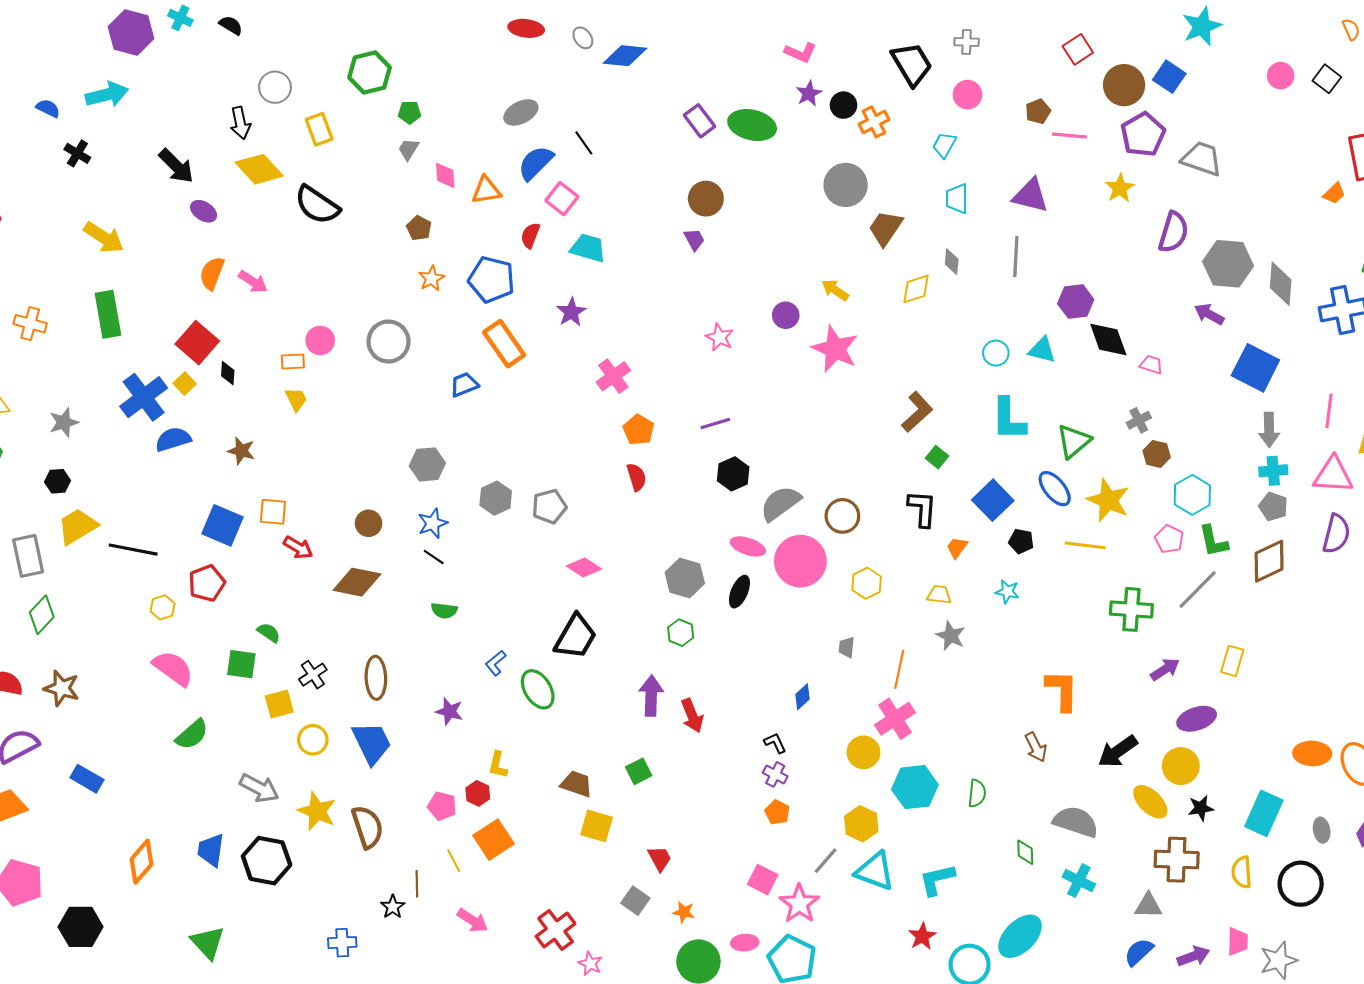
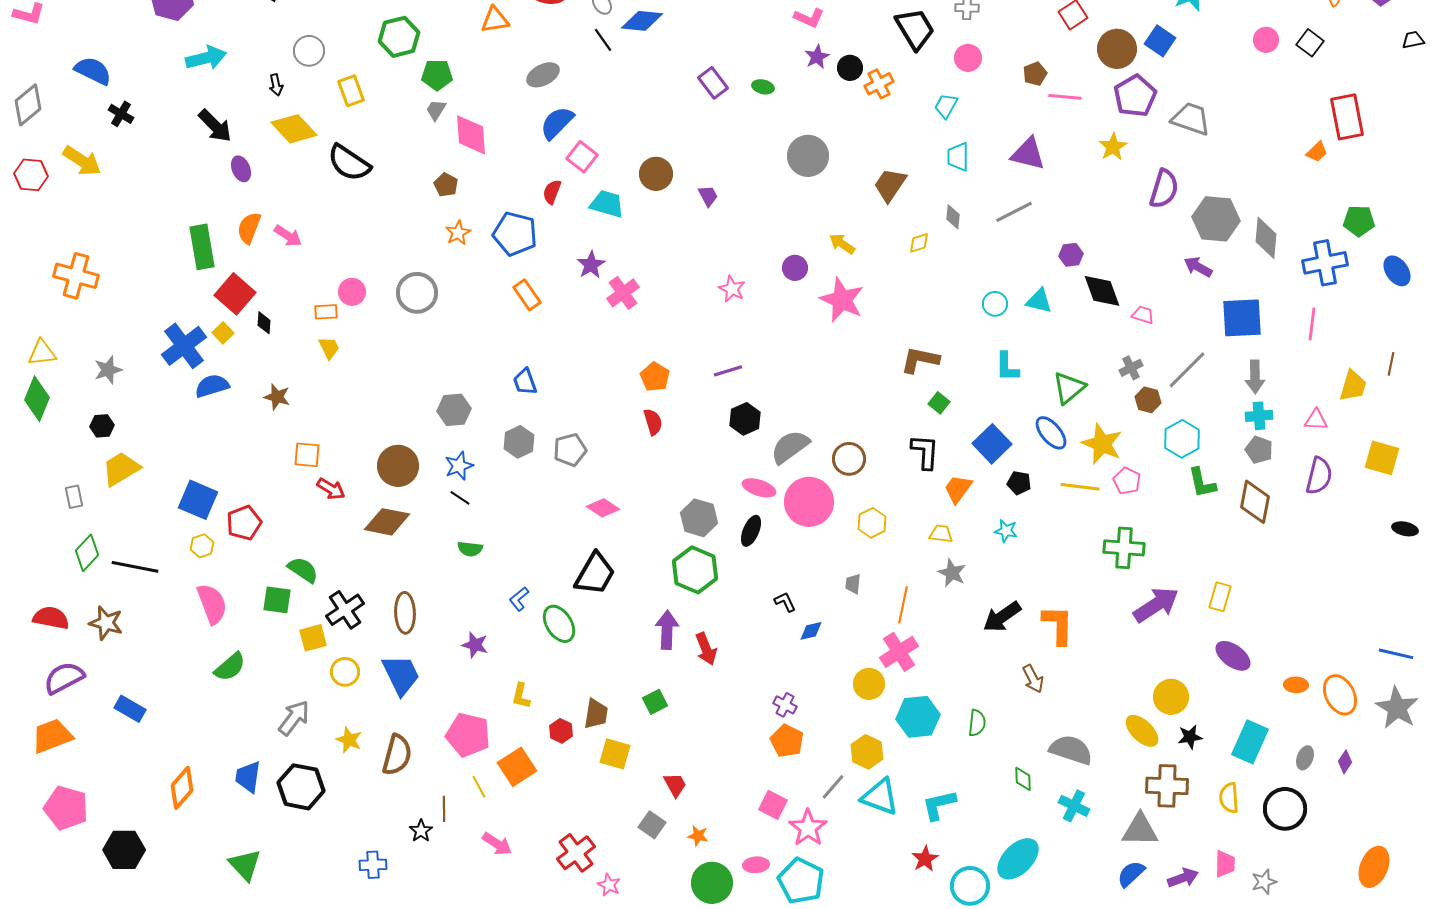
cyan arrow: (107, 95) -> (206, 58), moved
blue semicircle: (48, 108) -> (93, 71), size x1.6
green pentagon: (410, 112) -> (437, 75), size x1.4
black arrow: (240, 123) -> (276, 85), size x0.7
green ellipse: (752, 125) -> (763, 87), size x0.5
black line: (584, 143) -> (603, 40), moved
pink diamond: (445, 175) -> (471, 135), size x1.6
gray circle: (846, 185) -> (808, 156), moved
orange triangle: (486, 190) -> (495, 20), moved
brown circle: (706, 199) -> (656, 174), moved
purple ellipse: (204, 211) -> (241, 169), turned 35
yellow arrow: (104, 237) -> (82, 161), moved
gray line: (1016, 256) -> (1014, 212), turned 60
yellow diamond: (916, 289) -> (919, 243), size x0.7
purple hexagon: (1076, 302) -> (1071, 255), size x0.7
green rectangle: (108, 314) -> (202, 247), moved
orange cross: (30, 324) -> (76, 276), size x1.4
orange rectangle: (504, 344) -> (527, 295), size x0.7
blue square: (1255, 368) -> (1242, 318), turned -30
pink cross: (613, 376) -> (623, 293), moved
blue trapezoid: (464, 385) -> (525, 382), moved, turned -88
pink line: (1329, 411) -> (1312, 324), moved
brown L-shape: (917, 412) -> (920, 360), turned -126
cyan L-shape: (1008, 419) -> (1007, 367), size x0.7
pink triangle: (1333, 475) -> (1316, 420), size x0.6
brown circle: (369, 523) -> (398, 466), size x1.6
blue square: (222, 525) -> (198, 500), moved
pink pentagon: (1169, 539) -> (1127, 481), moved
orange trapezoid: (957, 547) -> (958, 489), size x1.4
black line: (133, 550) -> (135, 567), moved
gray rectangle: (28, 556) -> (74, 497), size x0.6
brown diamond: (1269, 561) -> (1255, 502), turned -54
gray line: (1198, 590) -> (1187, 370), moved
green semicircle: (269, 633) -> (303, 570), size x1.4
green hexagon: (681, 633) -> (695, 570), size x1.8
pink semicircle: (173, 668) -> (212, 604), turned 33
purple arrow: (1165, 669) -> (1156, 605), size x1.6
black cross: (313, 675) -> (345, 610), size x1.4
blue diamond: (803, 697) -> (811, 631), turned 30
purple ellipse: (1197, 719) -> (1233, 656), moved, turned 54
black L-shape: (775, 743) -> (785, 602), moved
black arrow: (1118, 751) -> (1002, 617), moved
orange ellipse: (1312, 753) -> (1296, 685), size x0.7
brown trapezoid: (577, 784) -> (596, 714), turned 80
gray arrow: (259, 788) -> (294, 718), turned -81
red hexagon: (478, 793) -> (561, 731), moved
pink pentagon: (442, 806) -> (468, 735), size x1.6
yellow star: (317, 811) -> (349, 740), size x0.7
orange pentagon: (777, 812) -> (787, 741), size x1.4
brown semicircle: (367, 827) -> (397, 755), turned 33
gray ellipse: (1322, 830) -> (1305, 758), turned 30
gray triangle: (1148, 906) -> (1140, 830), size x1.4
gray star: (1279, 960) -> (1264, 882), size x0.7

